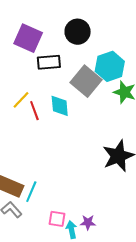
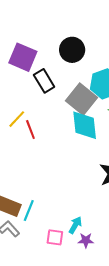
black rectangle: (49, 62) -> (44, 81), turned 65
cyan diamond: (60, 106) -> (85, 125), moved, size x1.4
cyan arrow: (71, 230) -> (75, 225), moved, turned 42

